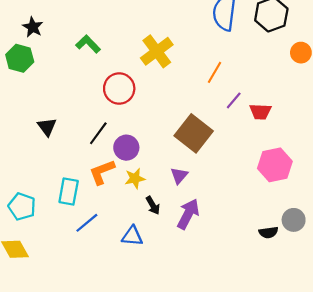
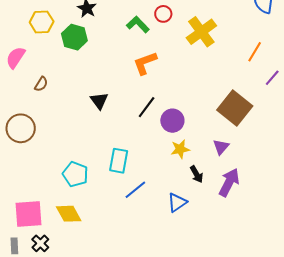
red circle: (119, 88) -> (163, 14), moved, size x0.6
orange L-shape: (102, 172) -> (145, 63), moved
blue triangle: (132, 236) -> (177, 202), turned -40

